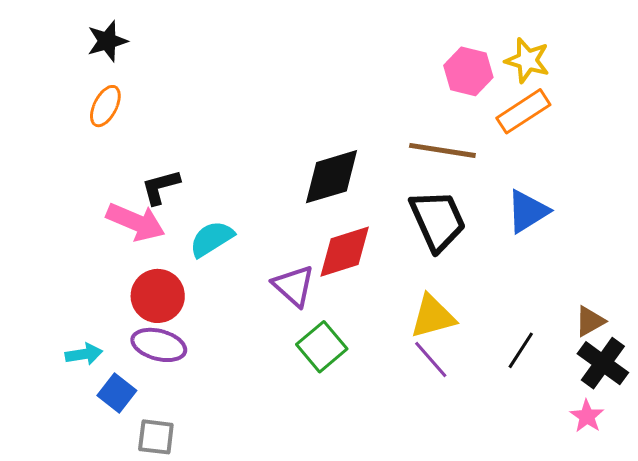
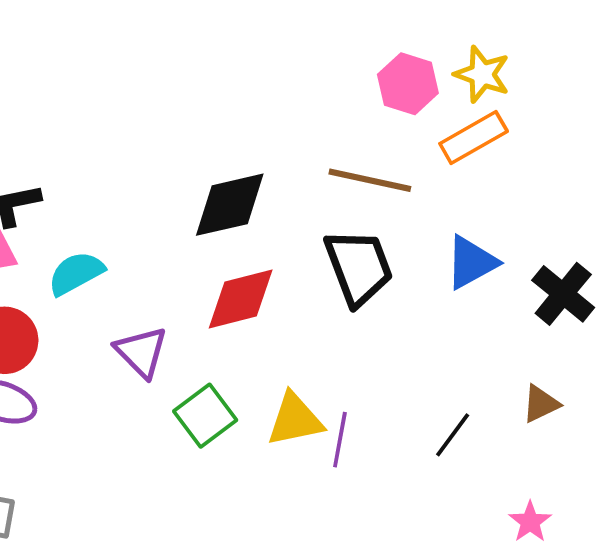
purple triangle: (294, 286) -> (141, 352), moved
yellow triangle: (433, 316) -> (295, 420), moved
purple line: (431, 359) -> (340, 440), turned 48
black cross: (603, 363) -> (563, 294), moved

